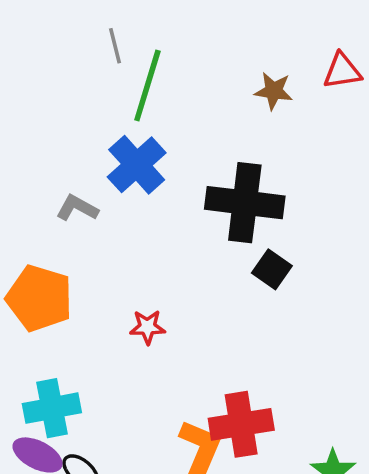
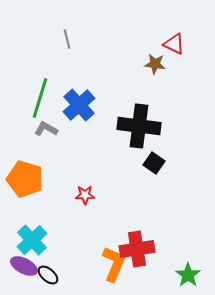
red triangle: (342, 71) -> (174, 44), moved, turned 35
green line: (147, 85) -> (40, 98), moved
cyan cross: (52, 408) -> (32, 240), turned -32

